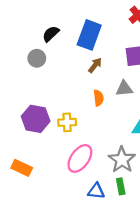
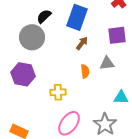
gray circle: (37, 58) -> (32, 37), size x1.6
purple hexagon: (36, 119) -> (23, 74), moved

